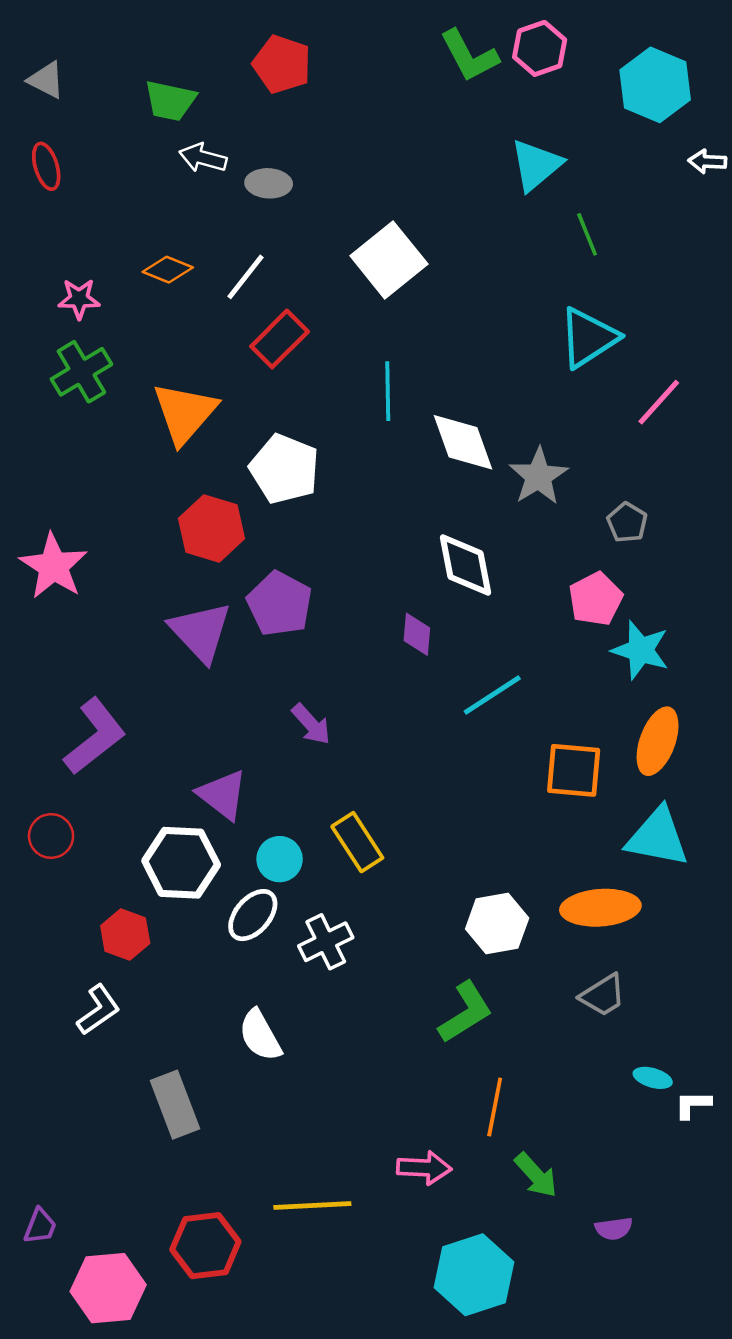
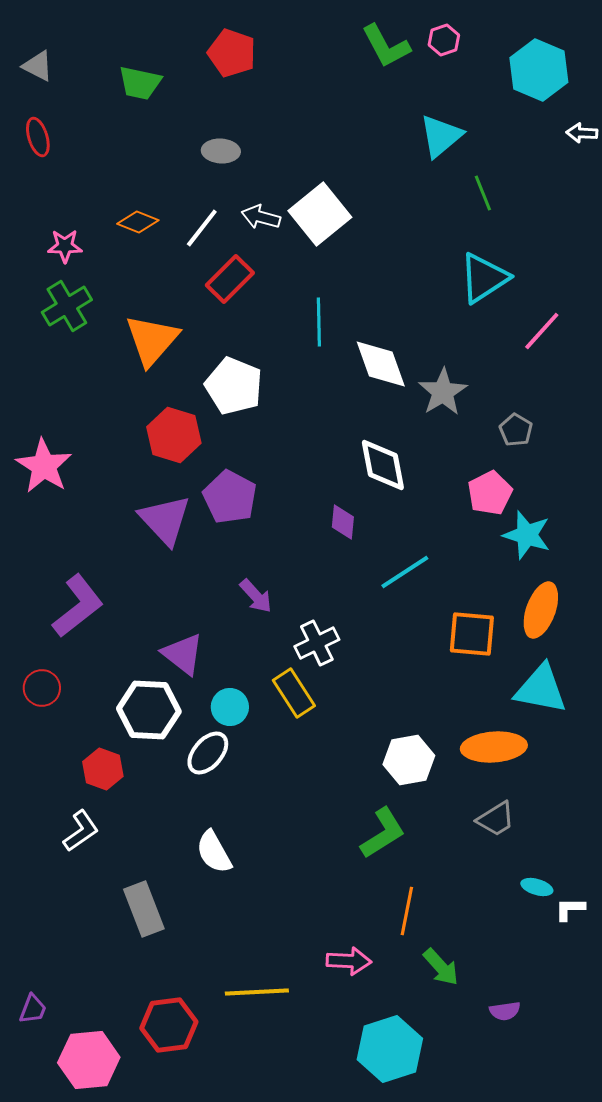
pink hexagon: (540, 48) -> (444, 40), size x0.7
white arrow: (203, 158) -> (261, 217), moved
white cross: (326, 942) -> (317, 643), moved

